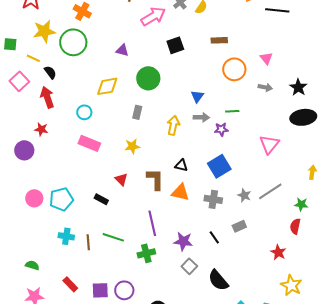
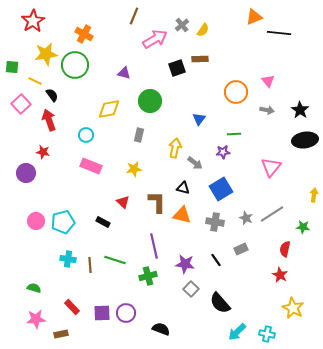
brown rectangle: (219, 40) -> (200, 59), moved
gray arrow: (201, 117) -> (195, 163), moved, turned 35
red semicircle: (295, 226) -> (285, 249), moved

